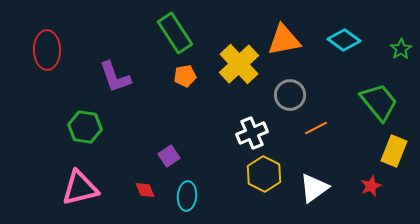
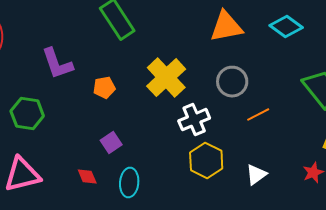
yellow cross: (239, 64) -> (166, 78), moved
orange pentagon: (185, 76) -> (104, 88), moved
white triangle: (314, 188) -> (256, 175), size x0.7

